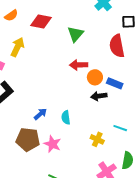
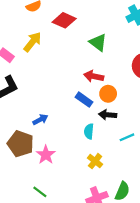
green triangle: (75, 34) -> (98, 42), turned -48
blue rectangle: (115, 83) -> (84, 100), moved
cyan semicircle: (66, 117) -> (89, 131), moved
cyan line: (120, 128) -> (127, 137), moved, turned -56

